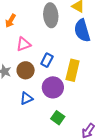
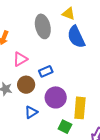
blue rectangle: (47, 60) -> (46, 71), turned 48
yellow rectangle: (73, 70) -> (80, 108), moved

